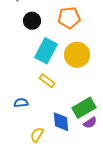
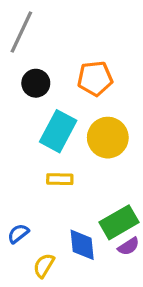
yellow rectangle: (47, 81) -> (60, 179), turned -35
blue semicircle: (21, 103) -> (18, 234), moved, turned -32

